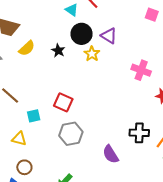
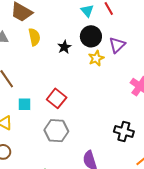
purple triangle: (109, 36) -> (117, 45), turned 30
yellow semicircle: (27, 48) -> (34, 37), turned -72
black cross: (139, 133) -> (124, 131), moved

